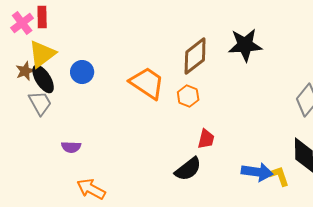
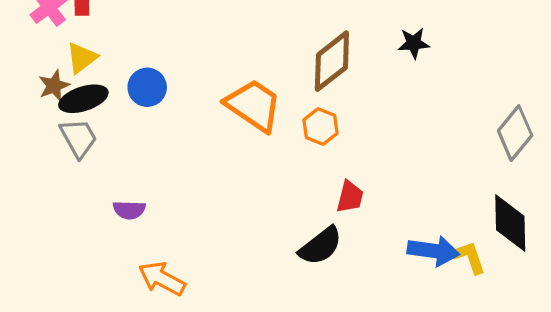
black star: (245, 45) -> (414, 43), size x0.6
yellow triangle: (42, 54) -> (82, 58), size x0.7
black ellipse: (43, 79) -> (83, 99), turned -76

